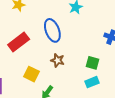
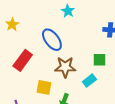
brown star: (58, 60) -> (65, 67), size x1.5
cyan rectangle: (92, 82) -> (89, 81), moved

